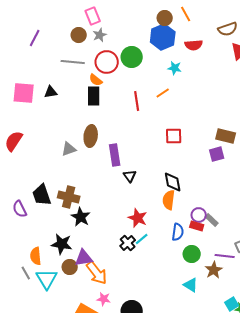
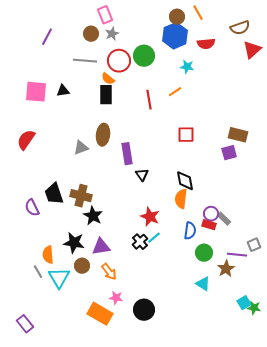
purple triangle: (84, 258) -> (101, 247), moved
orange arrow: (97, 273) -> (109, 272), size x0.7

